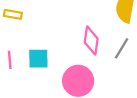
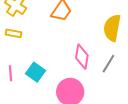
cyan square: (38, 59) -> (36, 72), turned 36

